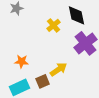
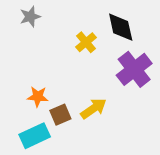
brown square: (43, 81) -> (60, 115), moved

